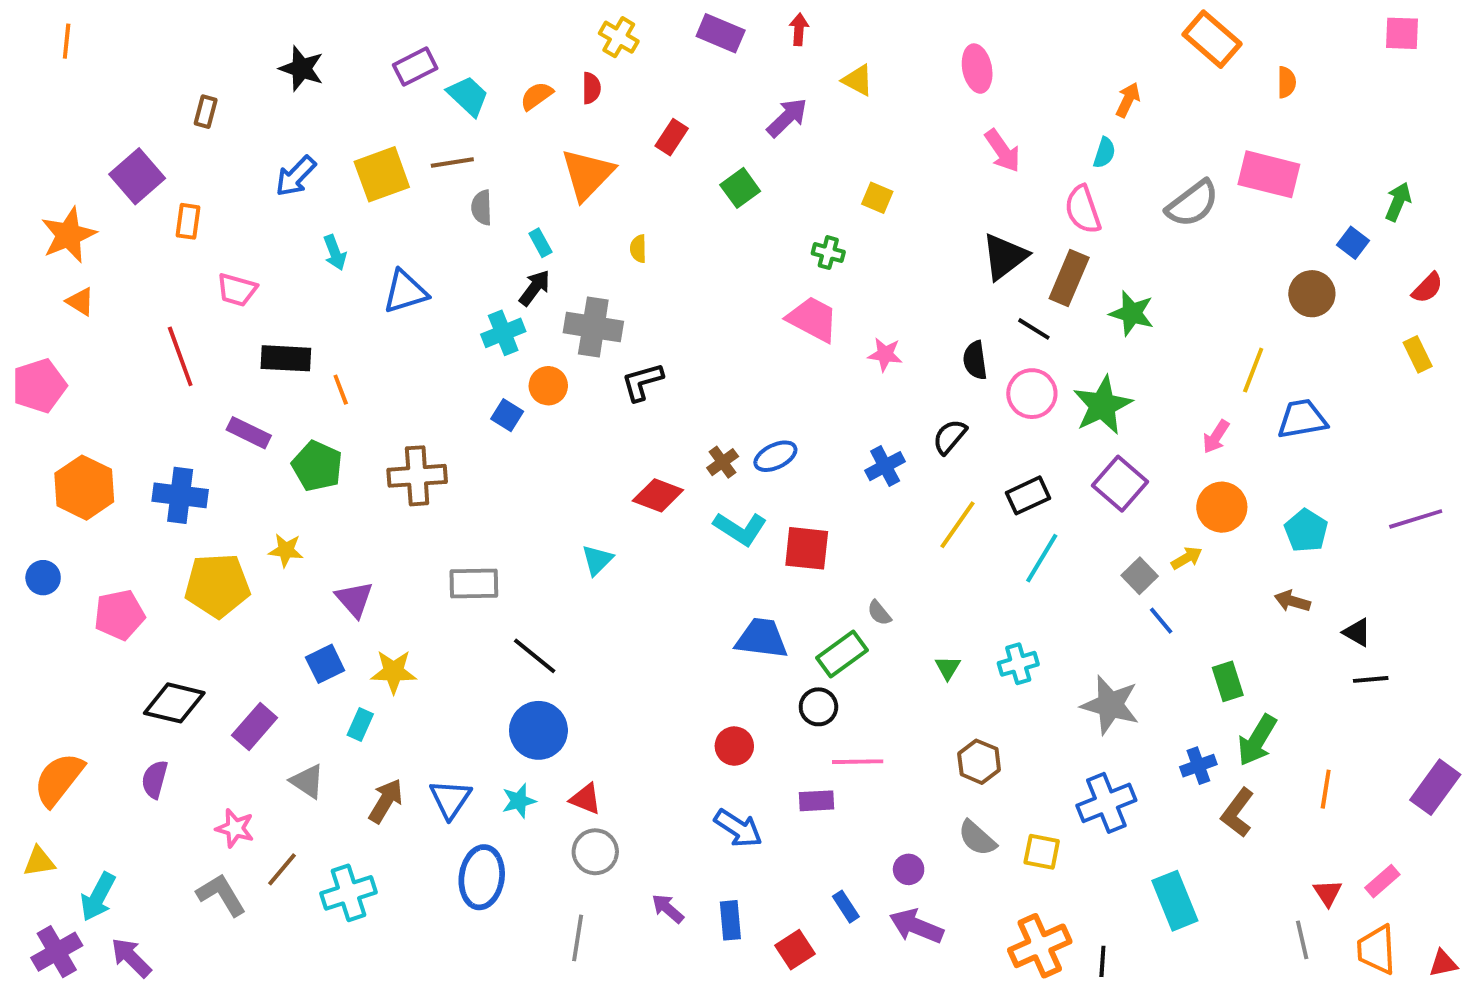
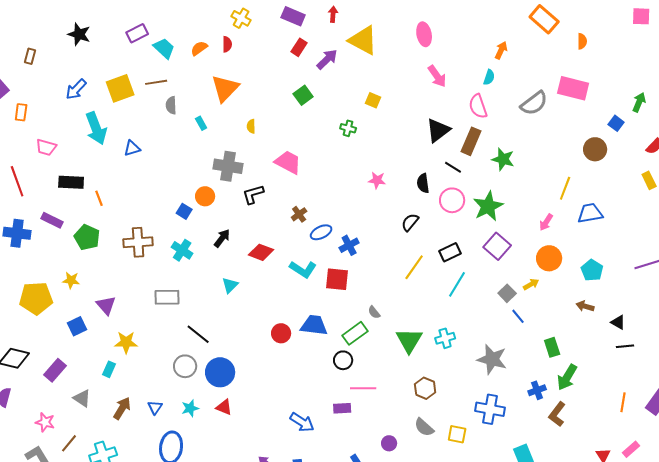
yellow triangle: (858, 80) -> (363, 40), size x1.8
red rectangle: (672, 137) -> (299, 47), moved
cyan arrow: (335, 253) -> (96, 128), size x1.8
black arrow: (535, 288) -> (222, 238), moved
blue triangle: (405, 292) -> (132, 148), size x0.7
pink trapezoid: (813, 319) -> (288, 162), moved
cyan cross: (503, 333) -> (182, 250), moved, turned -35
brown cross: (723, 462) -> (299, 214), moved
blue cross: (885, 466) -> (349, 245), moved
blue cross: (180, 495) -> (17, 233), moved
blue square: (325, 664) -> (77, 326), moved
green triangle: (948, 668) -> (409, 340), size x2.0
blue circle: (538, 730) -> (220, 372), moved
red circle: (734, 746) -> (281, 333), moved
orange line: (1326, 789) -> (623, 402), moved
blue triangle: (450, 799) -> (155, 407), size x0.7
blue cross: (1106, 803) -> (490, 409), turned 32
gray circle: (595, 852) -> (185, 366), moved

